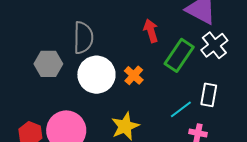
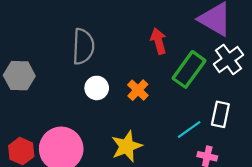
gray hexagon: (48, 64) -> (19, 76), moved
white circle: (96, 75) -> (97, 88), size x0.6

